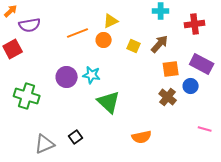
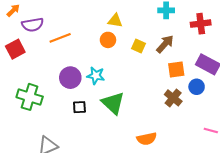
yellow triangle: (111, 21) -> (115, 21), turned 35
orange line: (78, 33) -> (60, 38), moved
black square: (76, 137) -> (79, 107), moved, turned 32

